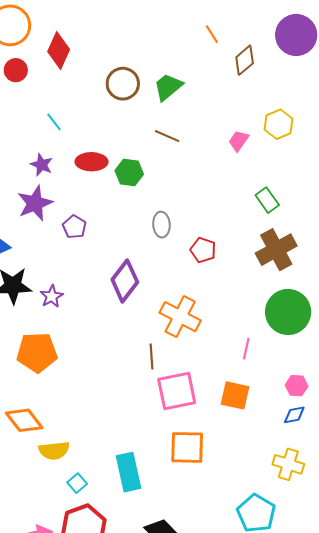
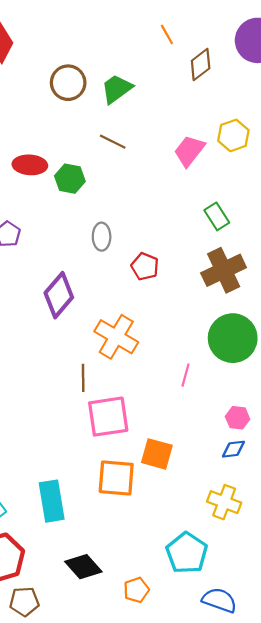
pink trapezoid: (238, 141) -> (189, 151), size x1.4
orange square: (235, 395) -> (157, 454), moved

